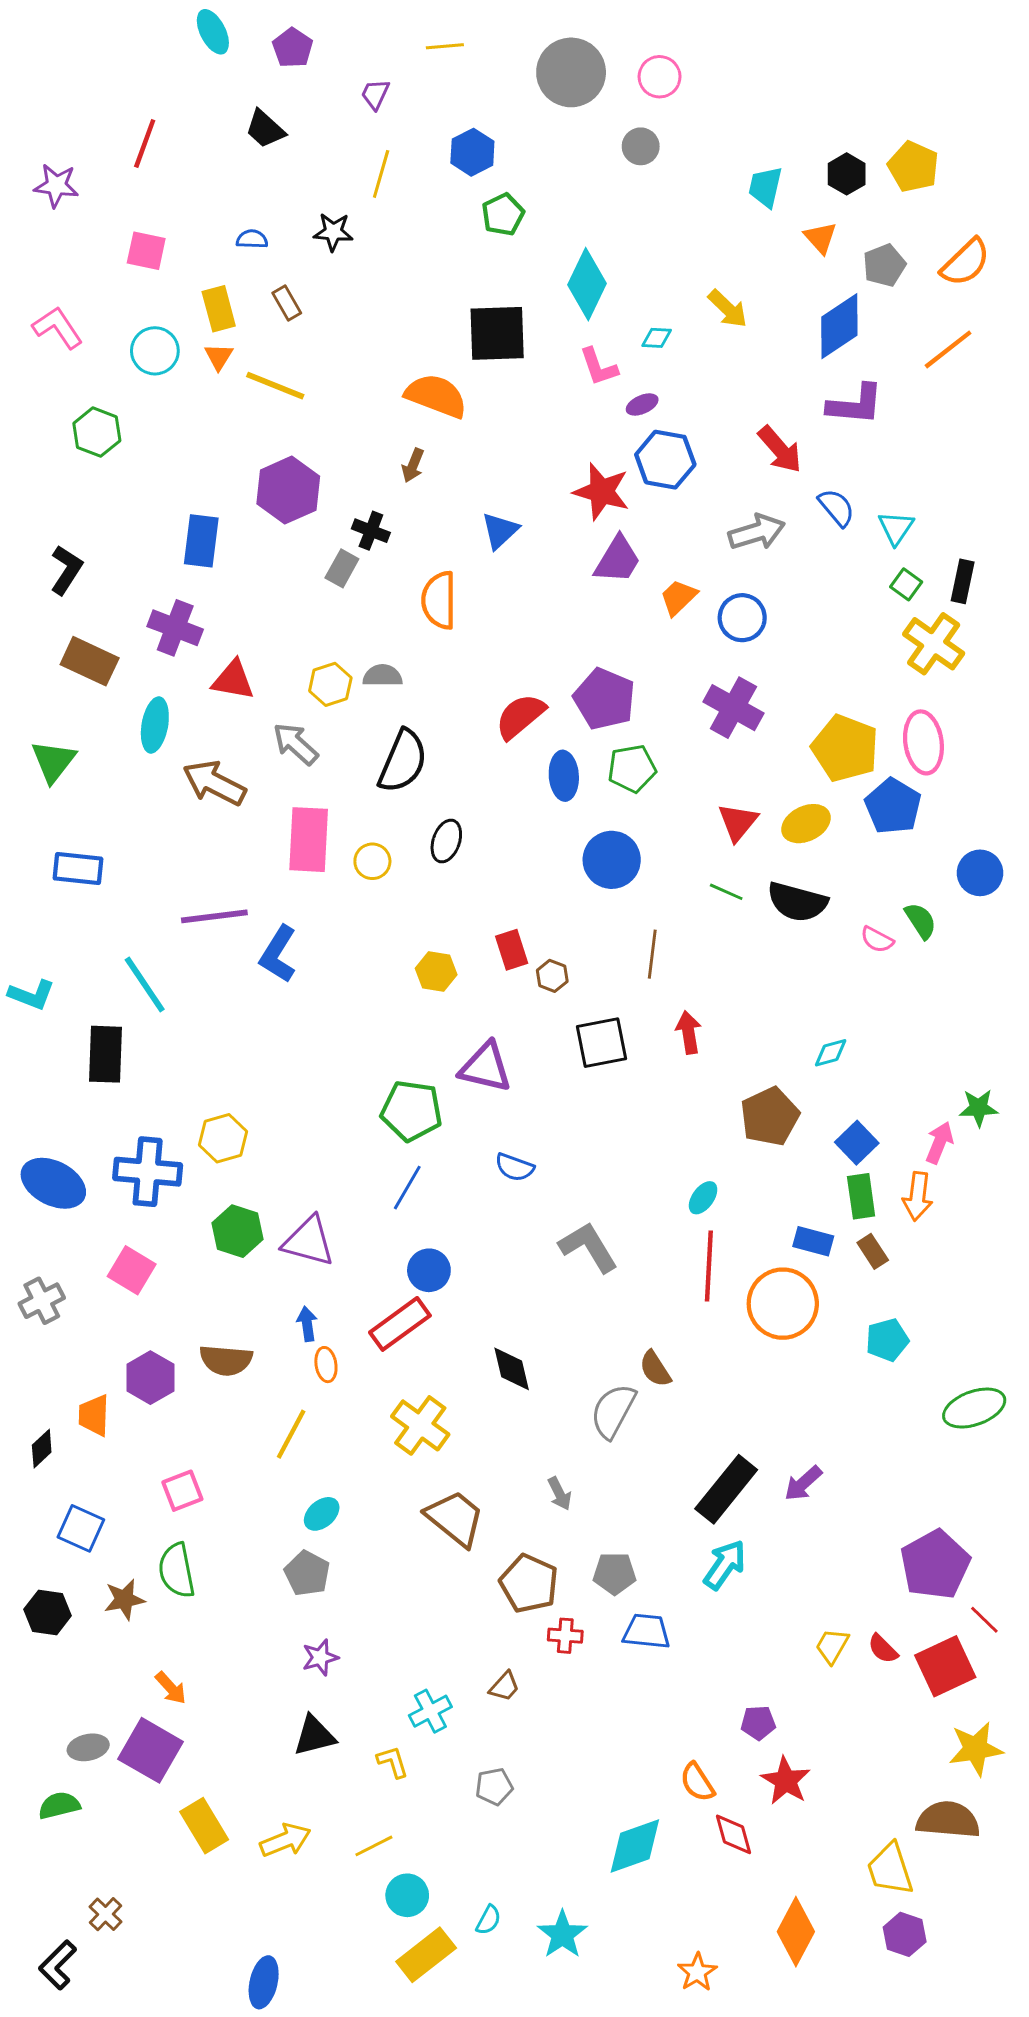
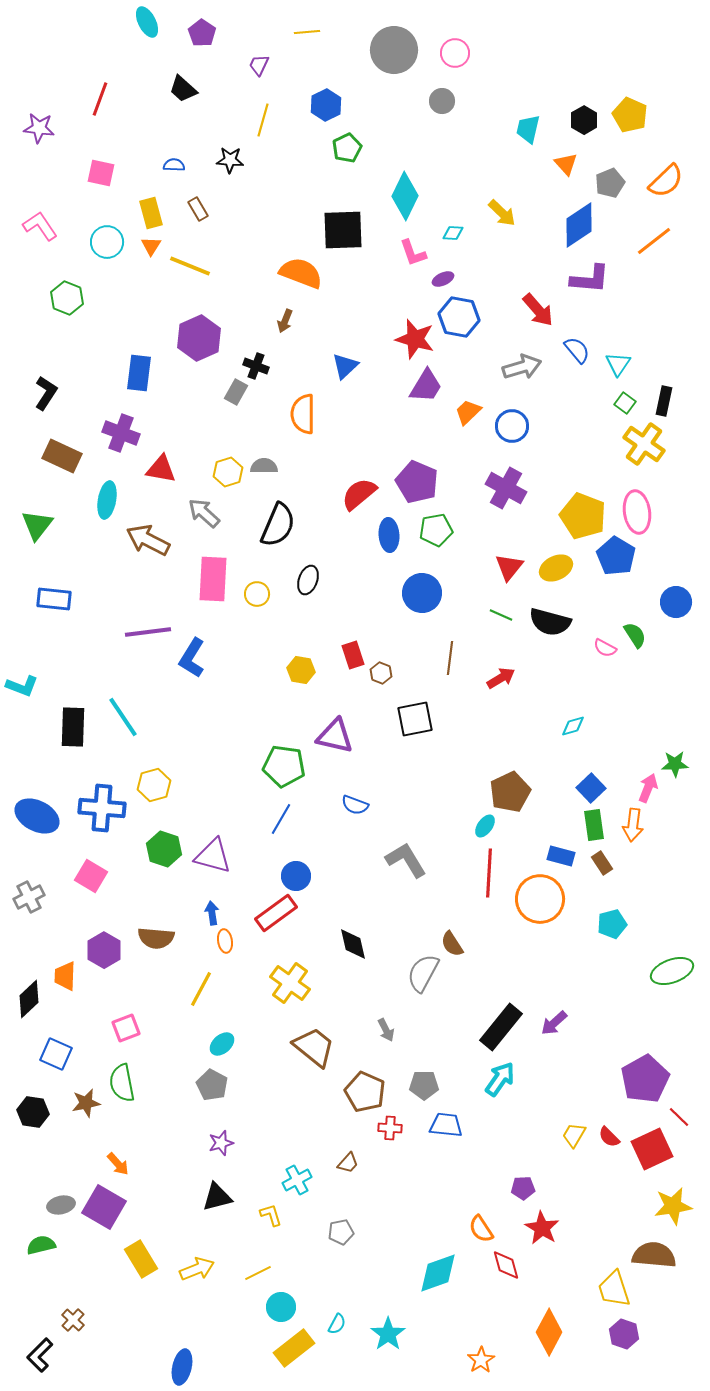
cyan line: (145, 985) -> (123, 717), moved
red arrow: (689, 1032) -> (501, 678), moved, turned 68
brown pentagon: (770, 1117) -> (510, 792), moved
black diamond: (42, 1449) -> (29, 999), size x1.4

